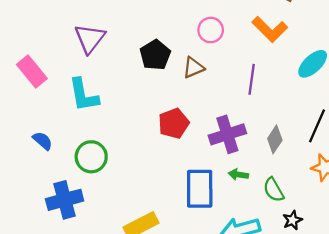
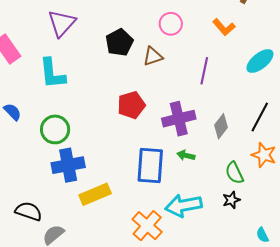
orange L-shape: (270, 29) -> (224, 27), size x0.7
green semicircle: (274, 190) -> (234, 173), moved
blue cross: (65, 200) -> (68, 165), moved

